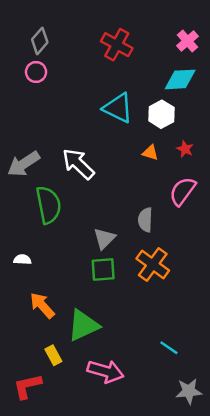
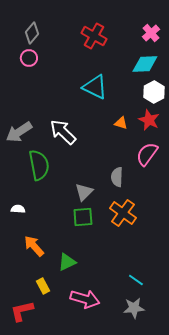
white hexagon: (161, 114) -> (154, 92), moved
red star: (185, 149) -> (149, 120), size x1.5
green triangle: (83, 325) -> (67, 262), size x0.7
gray star: (189, 391) -> (134, 308), moved

